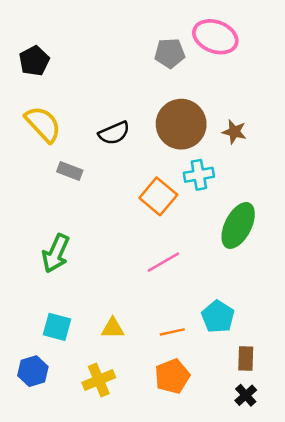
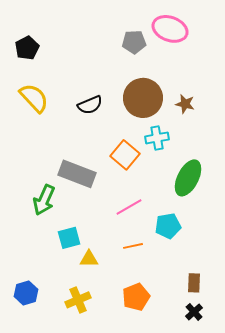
gray rectangle: (70, 171) -> (77, 174), moved, size x1.8
cyan pentagon: (218, 317) -> (168, 226), moved, turned 30
cyan square: (57, 327) -> (69, 238), moved, turned -30
orange line: (172, 332) -> (133, 246), moved

